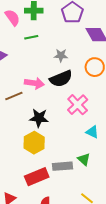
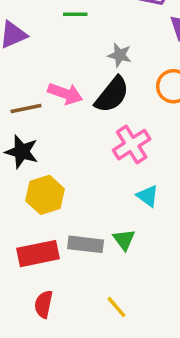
black semicircle: (61, 79) -> (112, 95), turned -40
black star: (39, 118) -> (22, 152), moved

